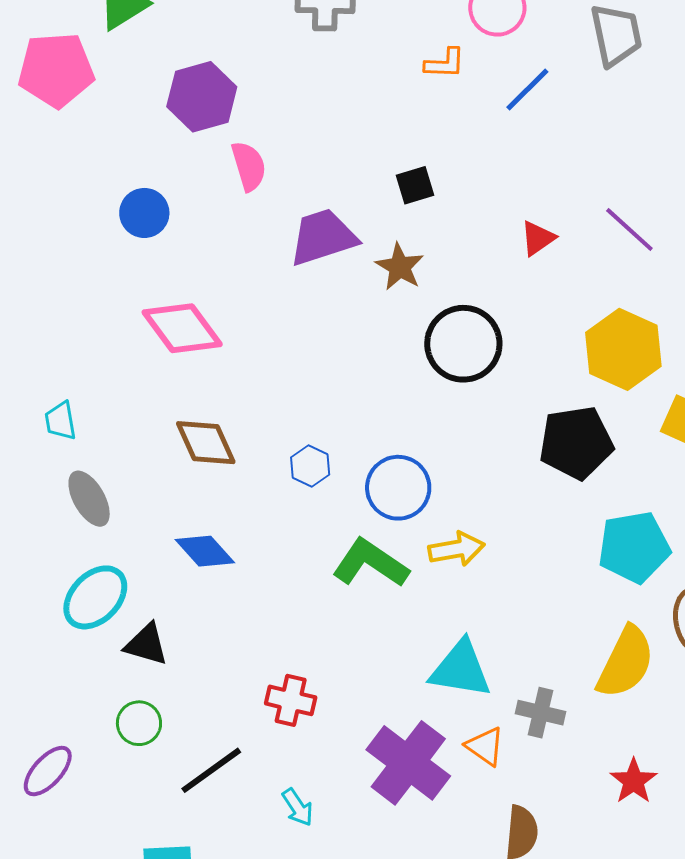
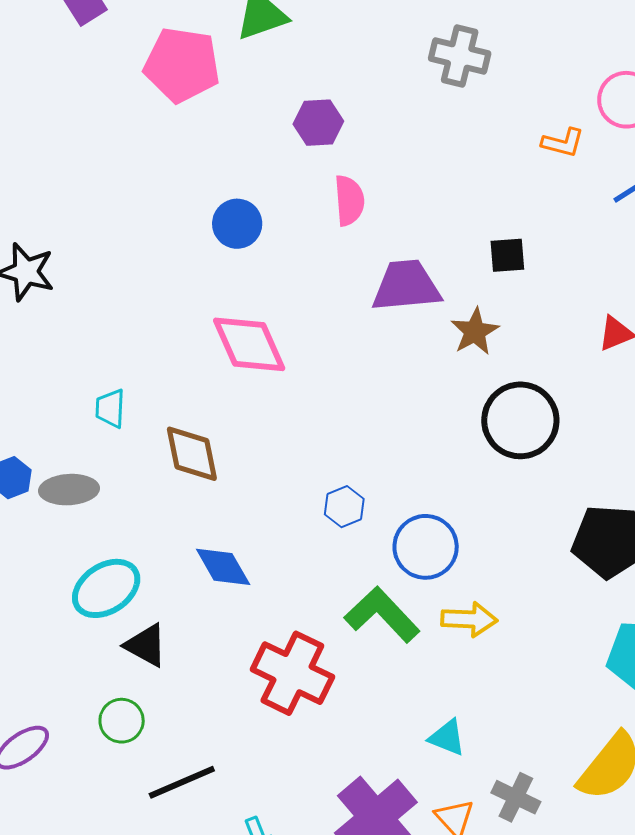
purple hexagon: (202, 97) -> (318, 123), size x0.7
brown diamond: (206, 443) -> (192, 454), moved
gray ellipse: (89, 499) -> (69, 490), moved, turned -76
cyan triangle: (461, 669) -> (447, 737), size x0.6
red cross: (291, 700) -> (292, 673), moved, size x1.6

